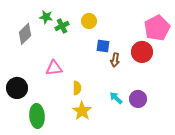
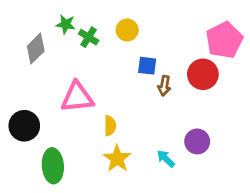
green cross: (62, 26) -> (89, 37), turned -32
pink triangle: (54, 68) -> (77, 97), size x1.4
cyan arrow: (116, 98) -> (166, 159), moved

